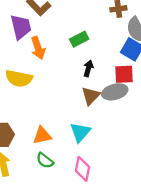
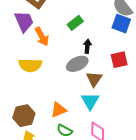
red square: (124, 74) -> (119, 60), moved
gray ellipse: (115, 92) -> (77, 64), moved
brown triangle: (91, 96) -> (94, 79), moved

